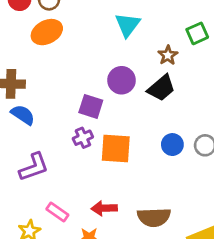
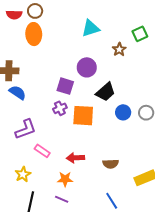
cyan triangle: (128, 25) -> (91, 28), turned 36
orange ellipse: (47, 32) -> (34, 34), turned -65
black trapezoid: (161, 88) -> (105, 92), moved
pink rectangle: (57, 212) -> (42, 151), moved
brown semicircle: (154, 217) -> (111, 164), size x0.7

